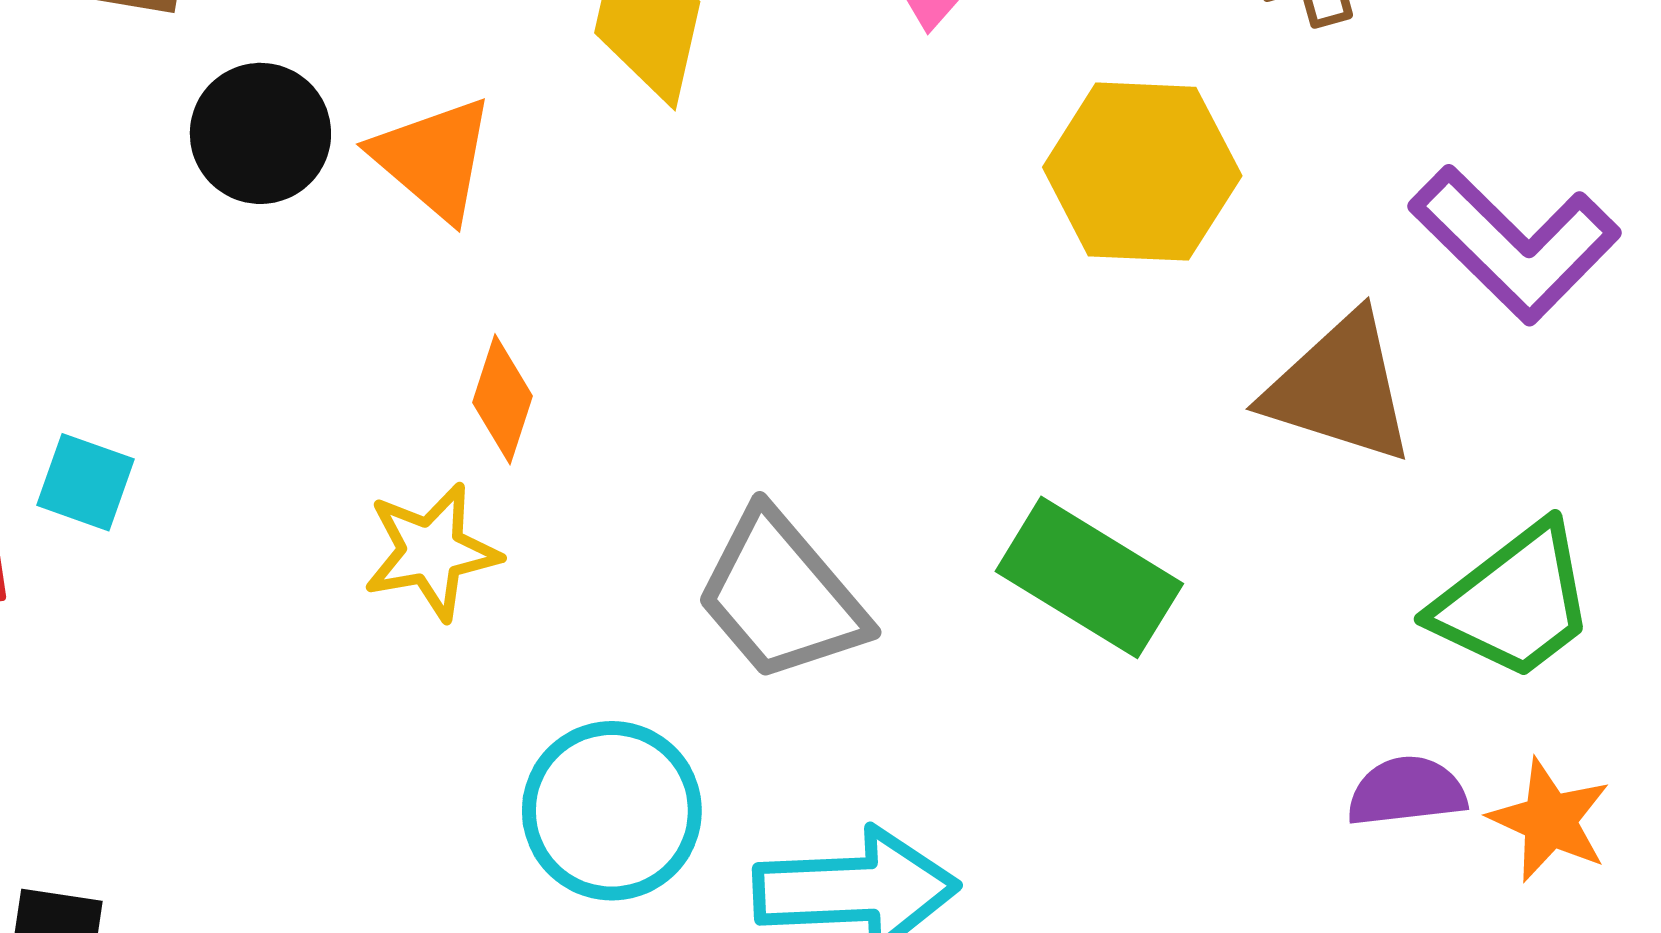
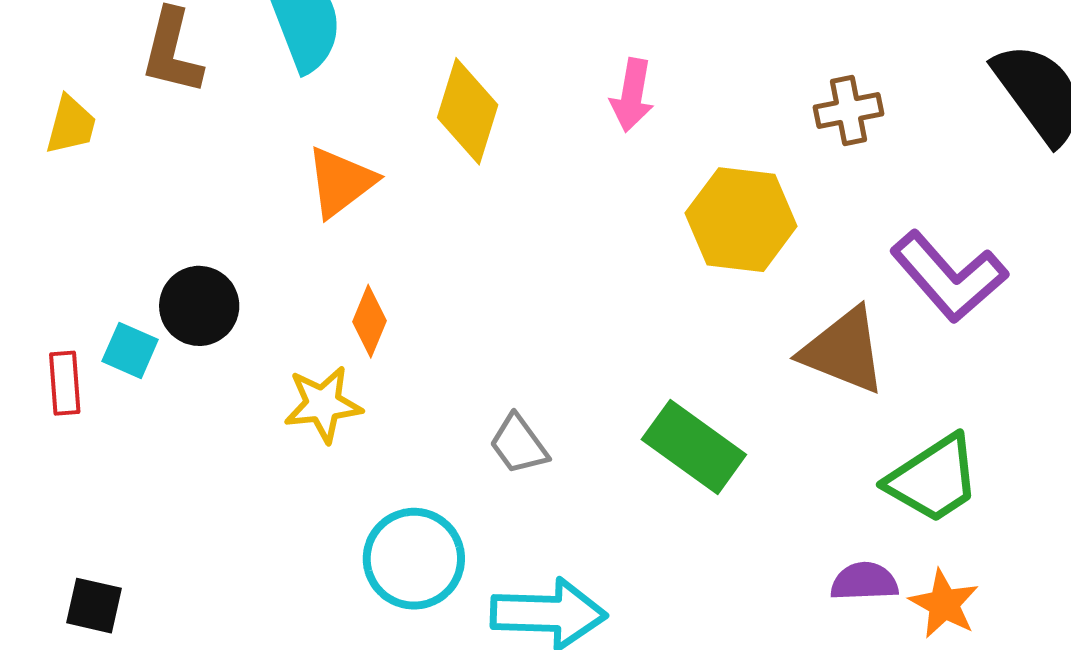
black circle: (260, 133) -> (199, 306), moved
orange triangle: (433, 158) -> (341, 182), turned 38
gray trapezoid: (781, 596) -> (519, 444), size x0.6

